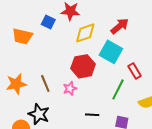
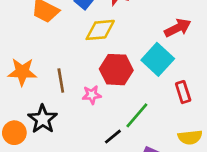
yellow diamond: (85, 33) -> (100, 30), moved
green line: (118, 89) -> (137, 115), moved
black line: (92, 115) -> (113, 137), turned -56

